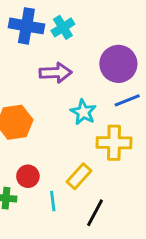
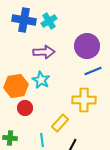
cyan star: (83, 112) -> (41, 80), moved
red circle: (28, 176) -> (25, 108), moved

